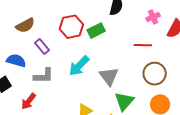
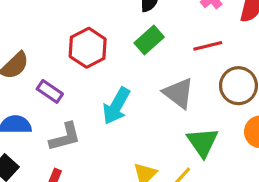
green rectangle: (96, 31) -> (149, 40), moved
gray triangle: (109, 76) -> (179, 93), moved

